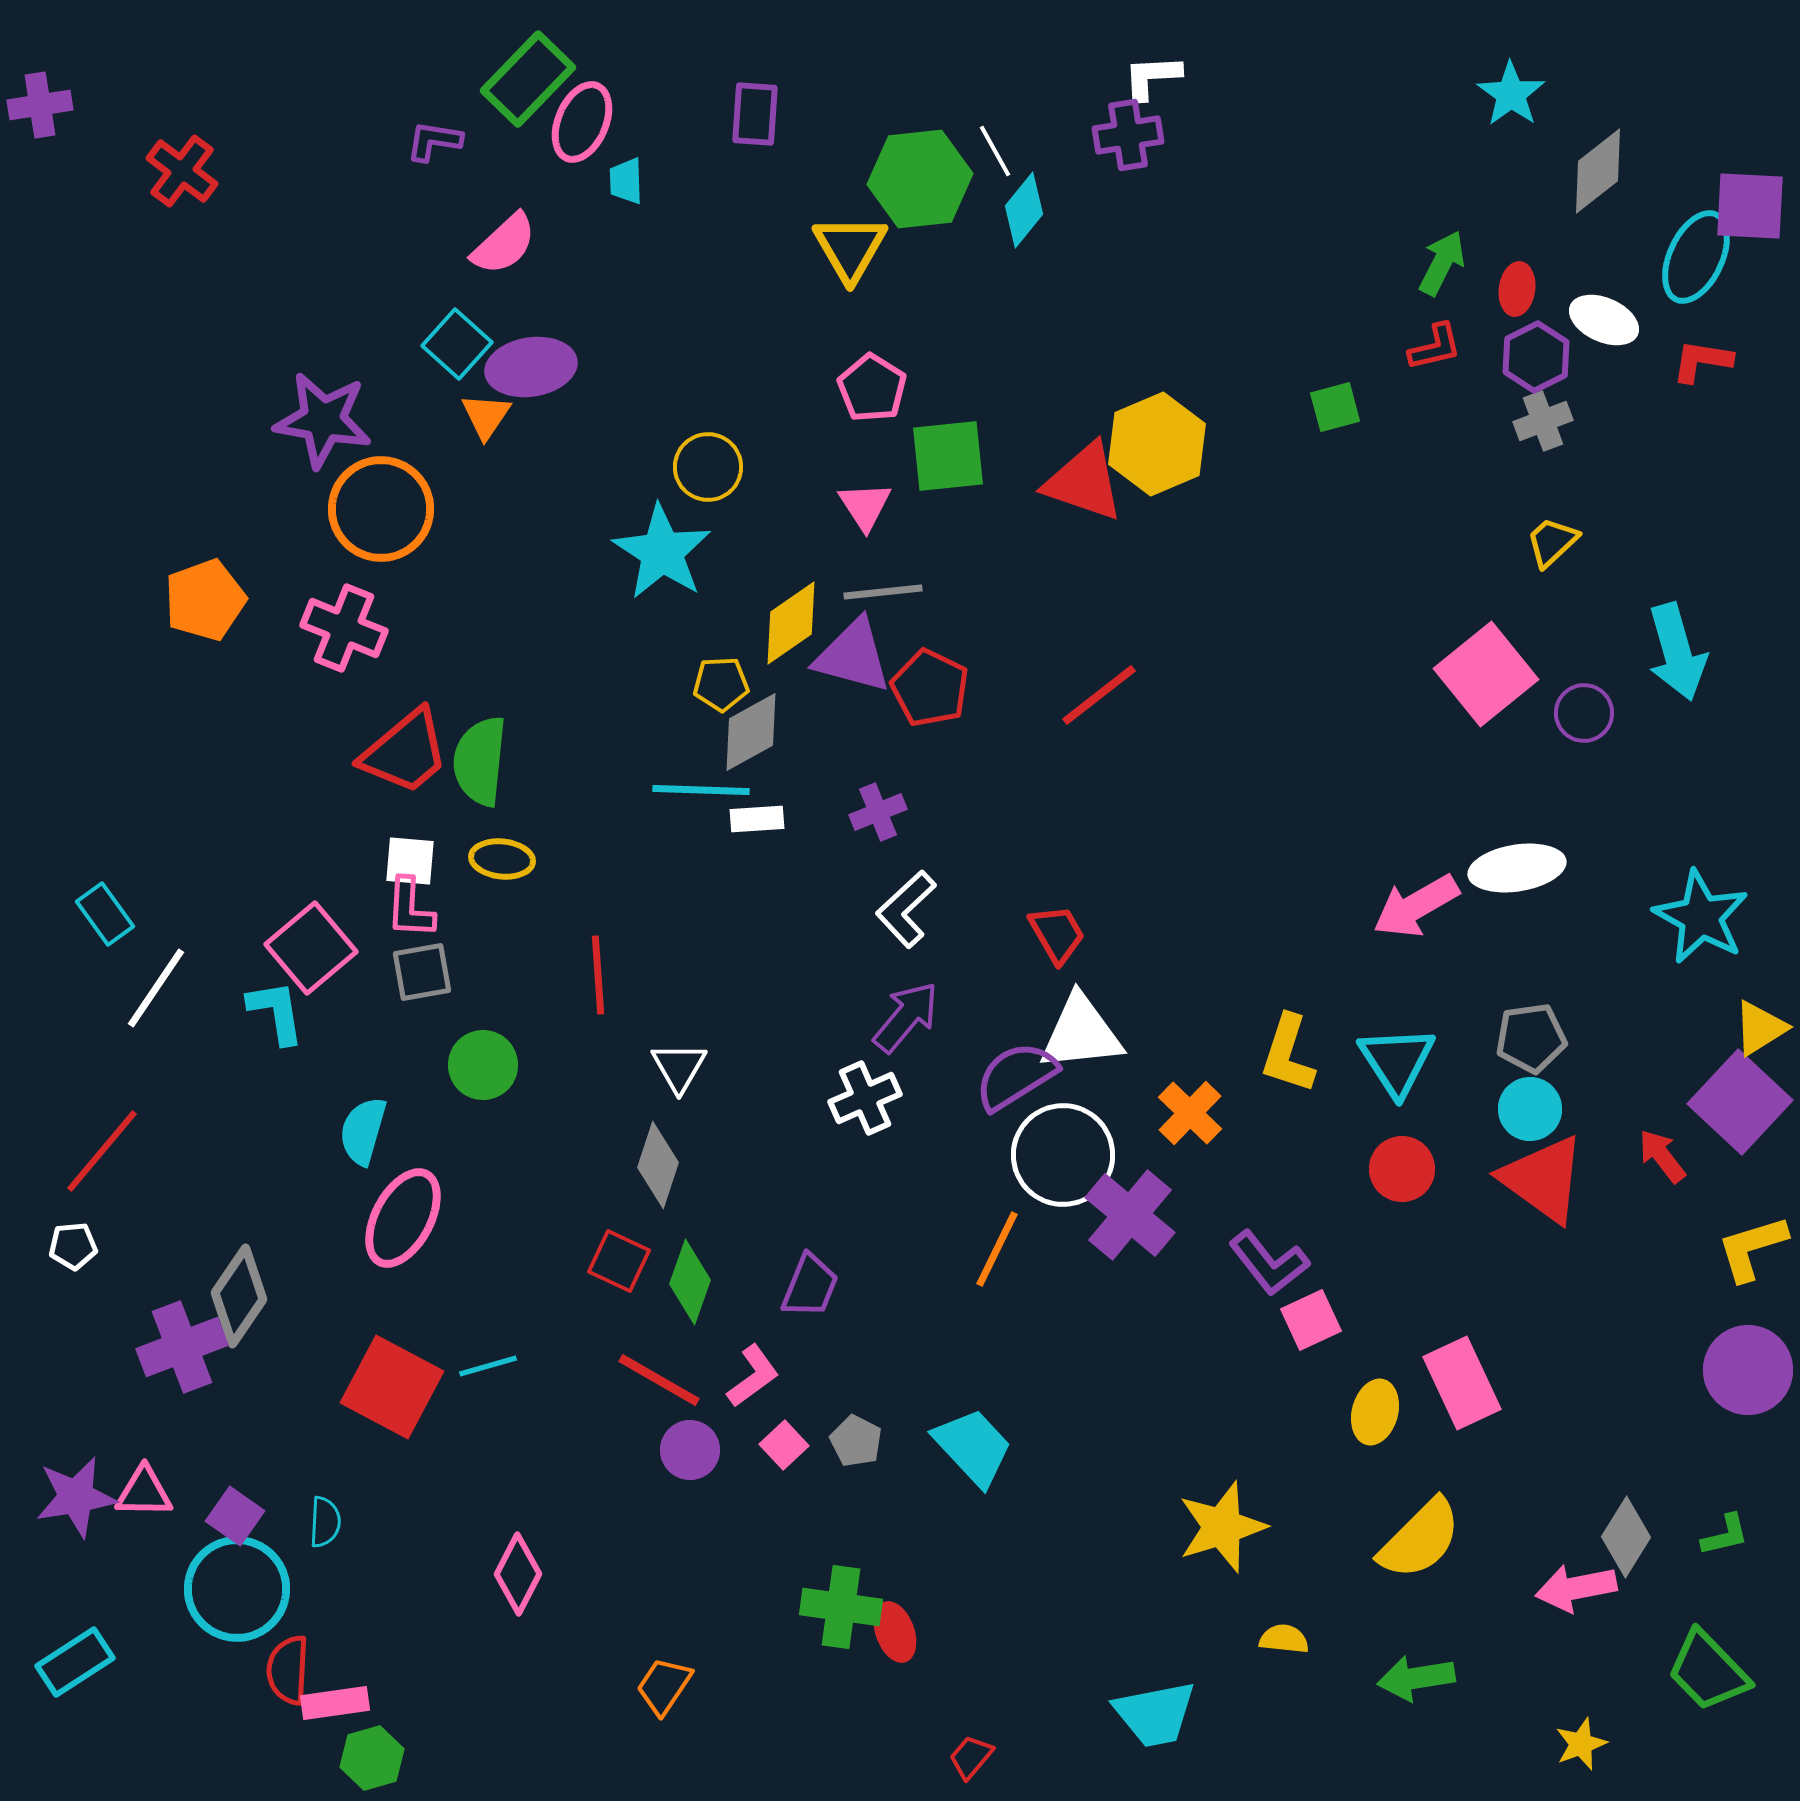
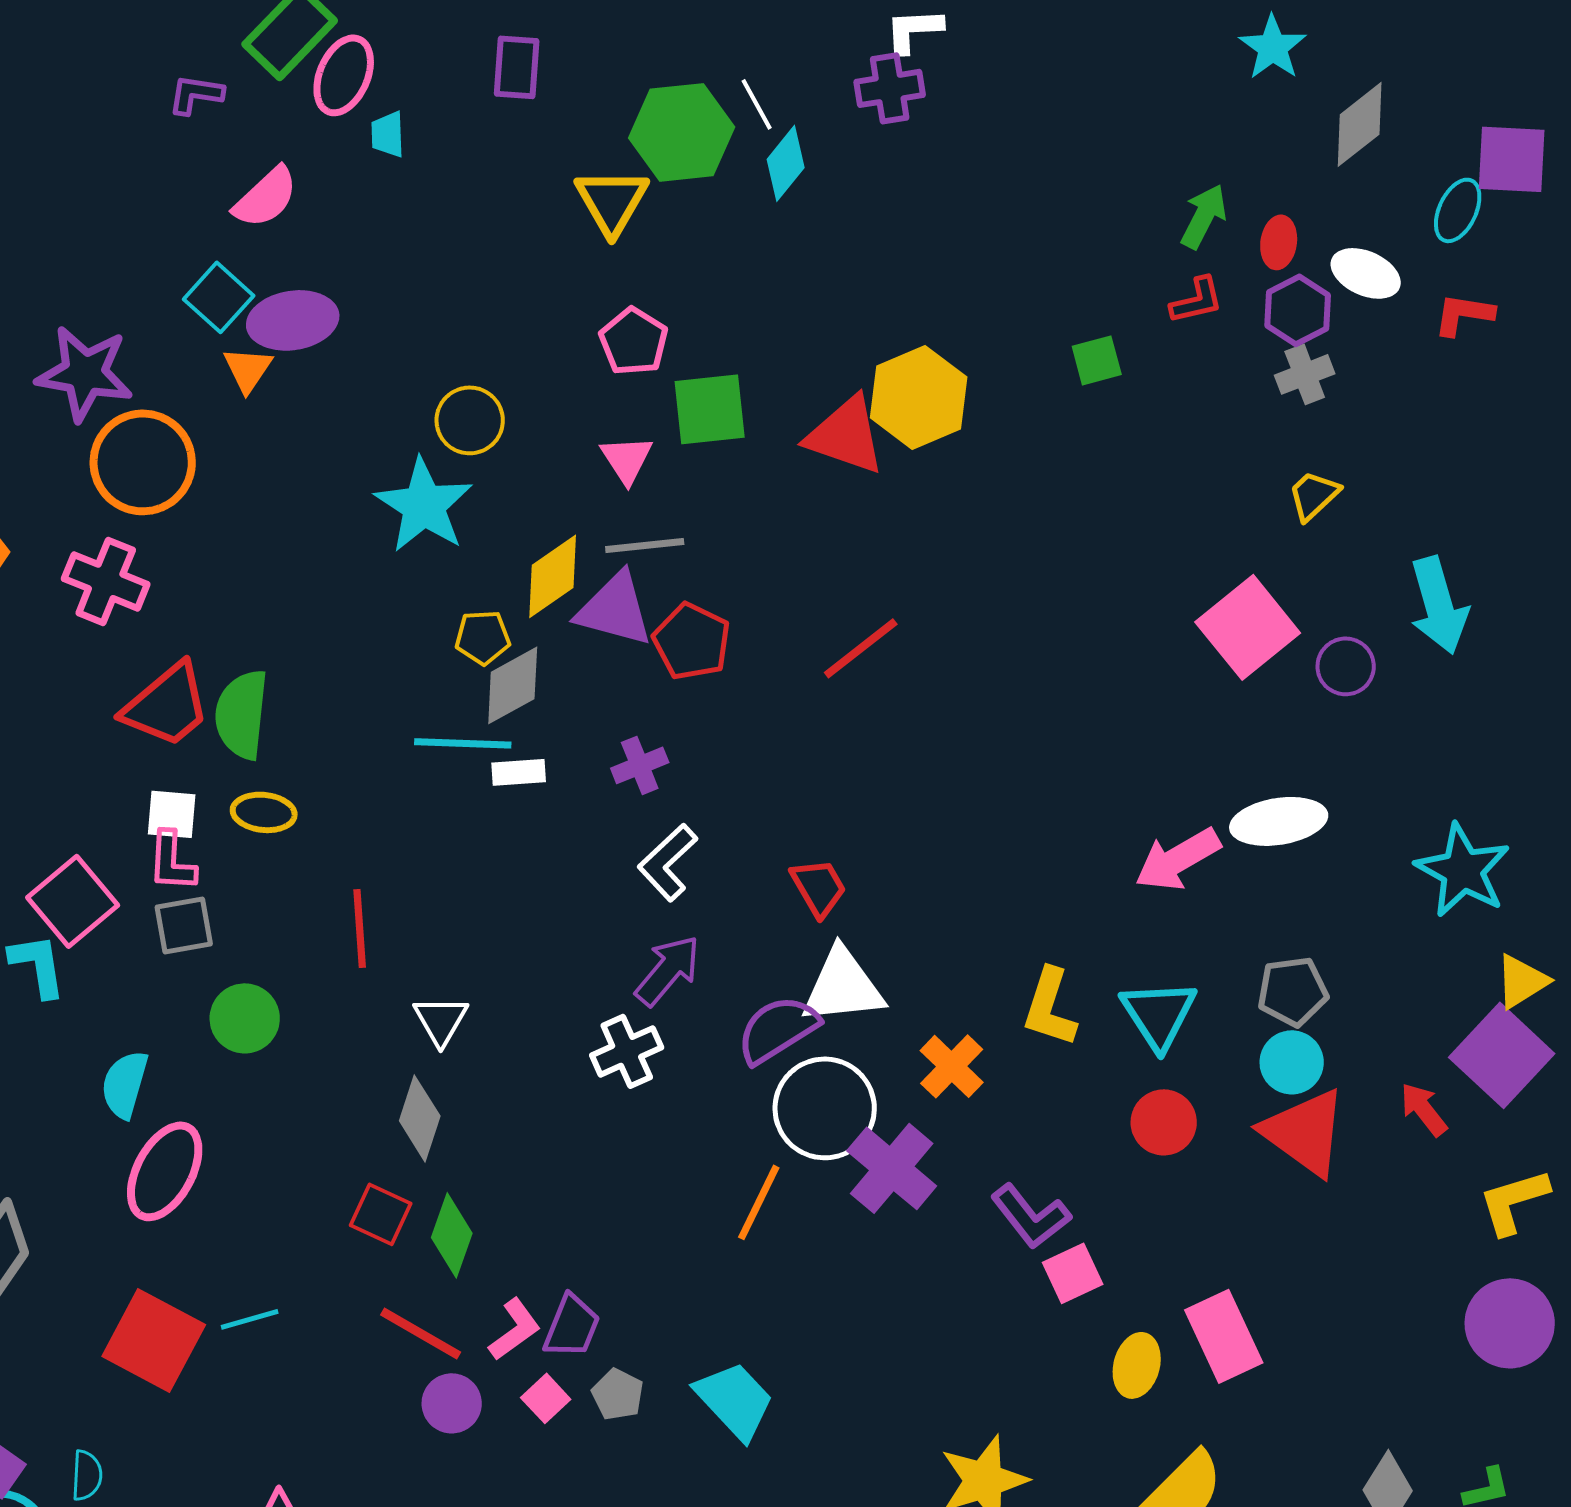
cyan ellipse: (1696, 257) -> (1458, 210), size x0.7
purple trapezoid: (810, 1286) -> (572, 1326), moved

